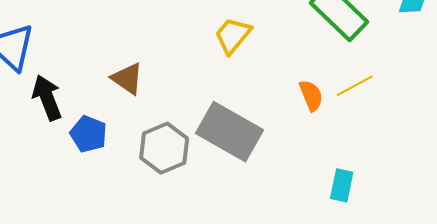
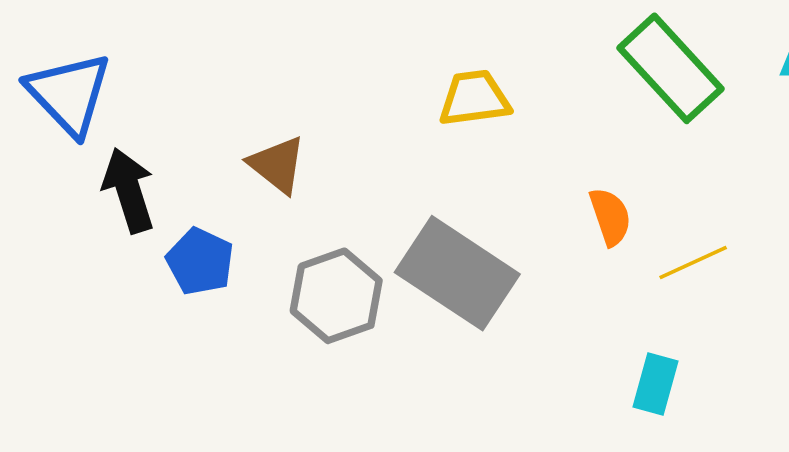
yellow trapezoid: (233, 35) -> (474, 98), turned 39
yellow line: (355, 86) -> (693, 263), moved

